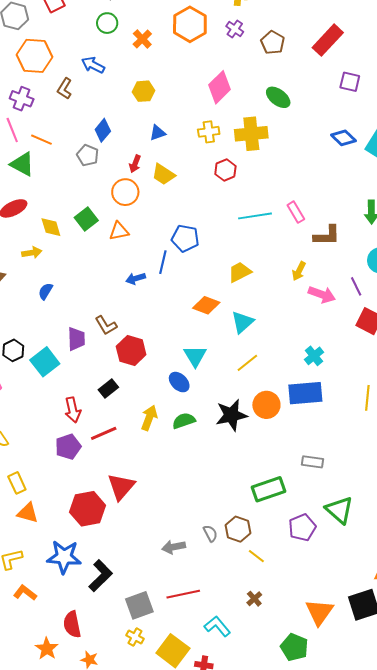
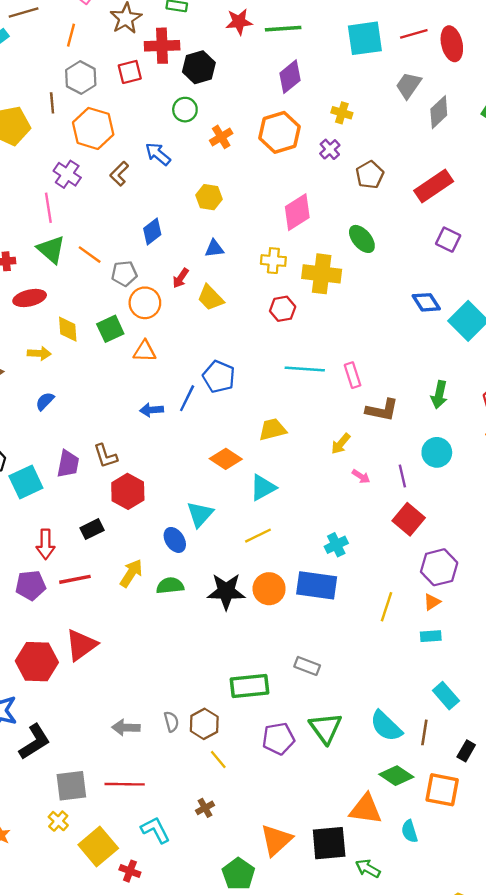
orange line: (41, 140) -> (90, 255), moved
gray pentagon: (88, 155) -> (124, 274), moved, turned 30
orange circle: (125, 192) -> (145, 303), moved
pink arrow: (322, 295) -> (361, 476), size x0.6

